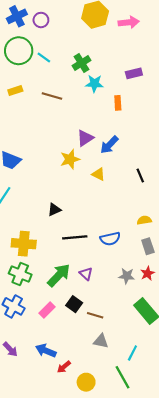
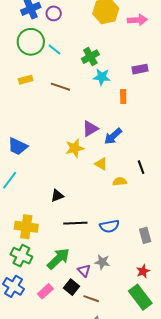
yellow semicircle: (144, 220) -> (120, 181), moved
red star: (147, 273) -> (143, 271), moved
purple triangle: (86, 274) -> (84, 270), moved
gray star: (127, 276) -> (102, 262), moved

